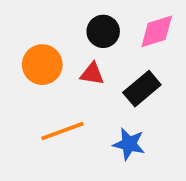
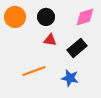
black circle: (103, 31) -> (46, 17), moved
orange circle: (42, 65) -> (15, 17), moved

